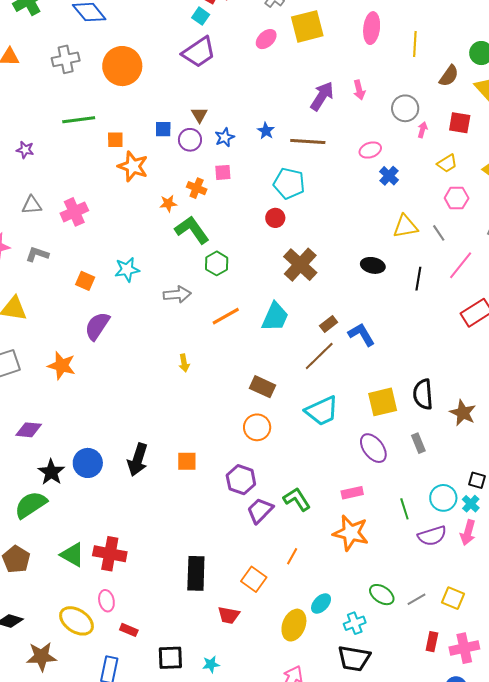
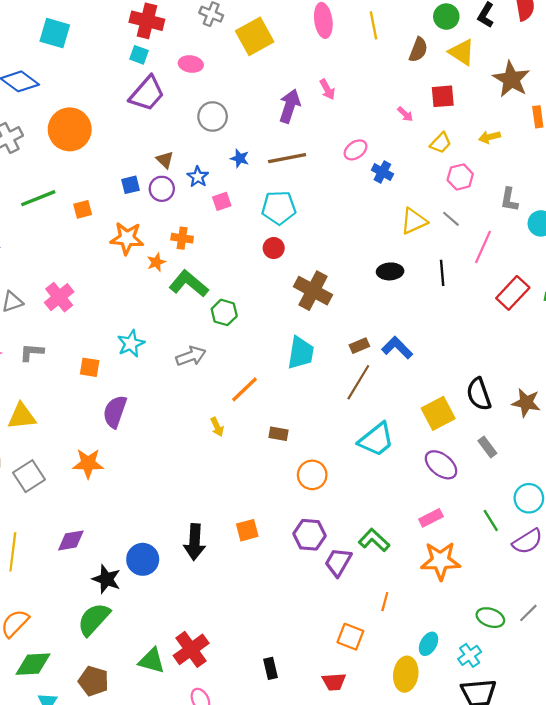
pink ellipse: (266, 39) -> (191, 64), moved, turned 65
gray circle: (405, 108) -> (213, 116), moved
pink arrow: (422, 130) -> (405, 114), turned 133
orange star: (133, 166) -> (127, 238), moved
pink square: (223, 172) -> (222, 201), moved
orange line: (226, 316) -> (244, 389), moved
brown rectangle: (329, 324) -> (359, 346), turned 30
brown rectangle: (263, 387) -> (279, 434), moved, size x0.7
red cross: (110, 554) -> (191, 649), turned -32
black rectangle: (196, 573) -> (271, 668), moved, size x0.6

